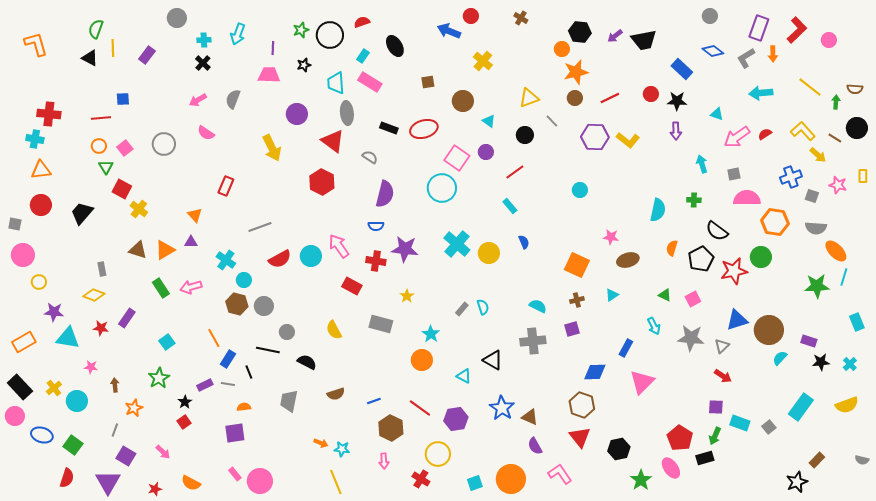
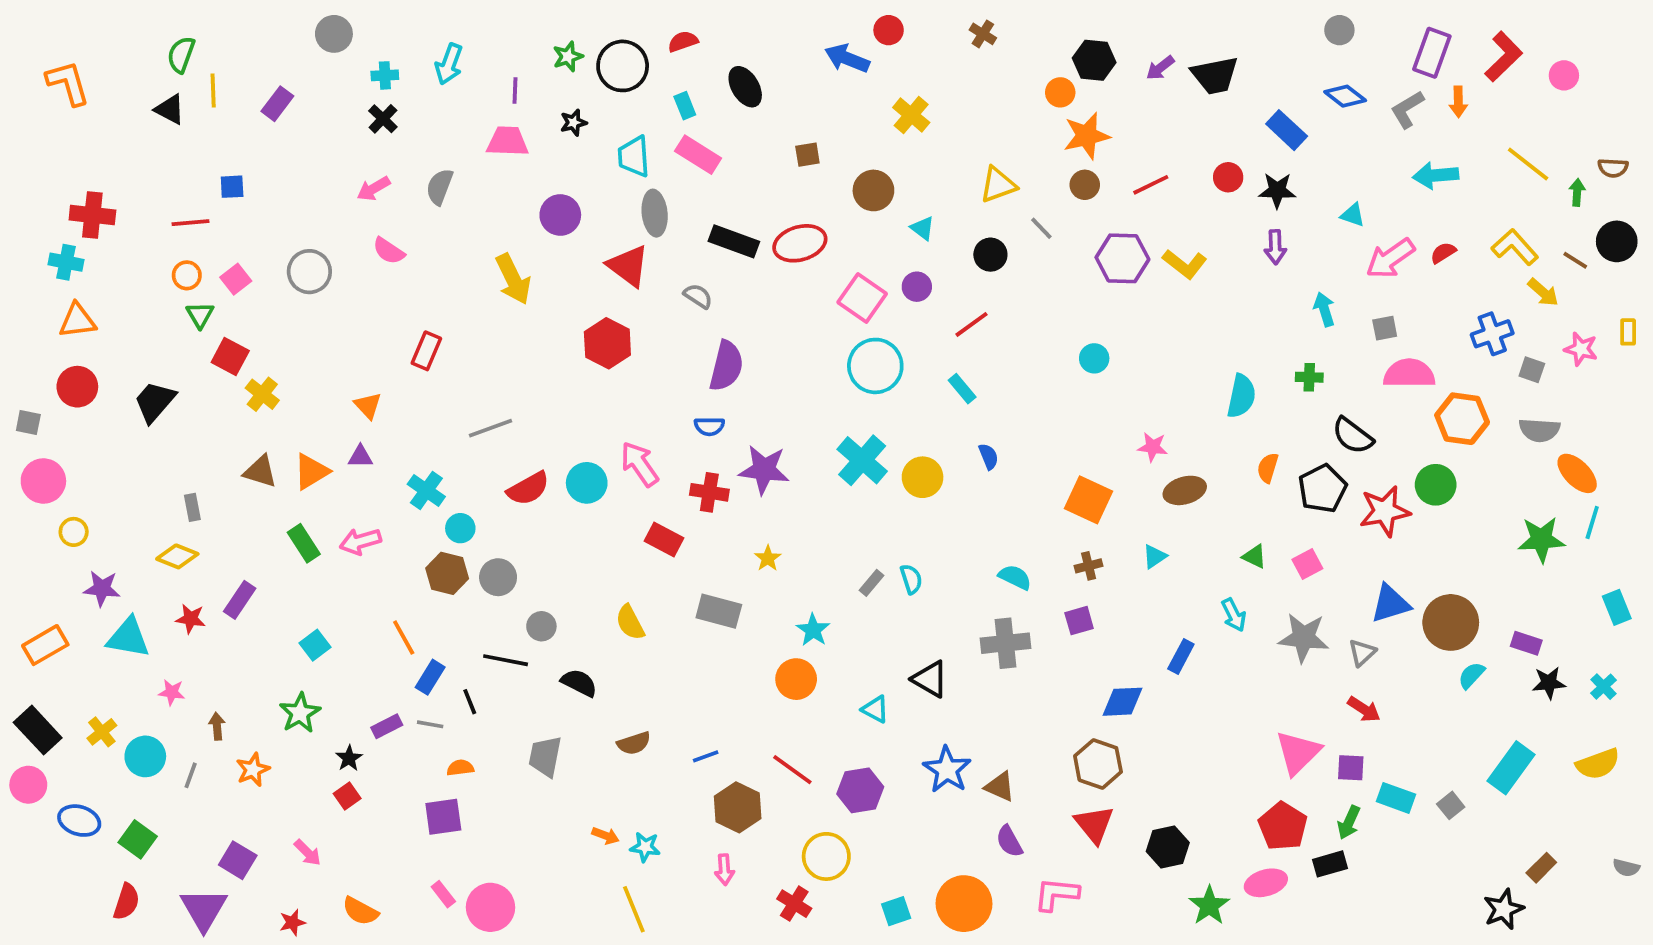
cyan rectangle: (363, 56) -> (685, 106), turned -56
black rectangle: (389, 128) -> (734, 241), size x1.4
cyan circle: (442, 188) -> (875, 366), moved
pink triangle: (642, 382) -> (1298, 753), moved
gray line: (115, 430) -> (191, 775), moved
pink ellipse: (671, 468) -> (1266, 883), turned -70
pink L-shape: (560, 474) -> (1056, 894), turned -50

